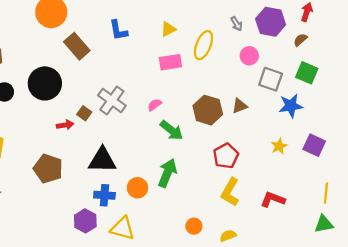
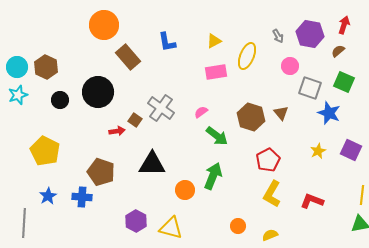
brown triangle: (240, 106) -> (281, 113), turned -49
blue star: (291, 106) -> (329, 113), turned 30
blue cross: (104, 195) -> (82, 197), moved

